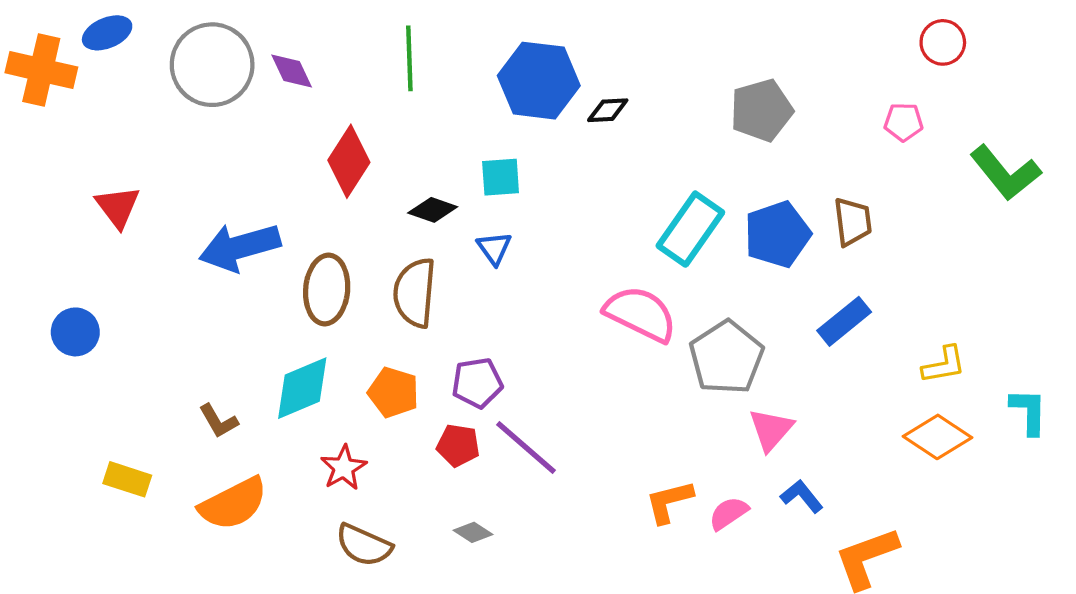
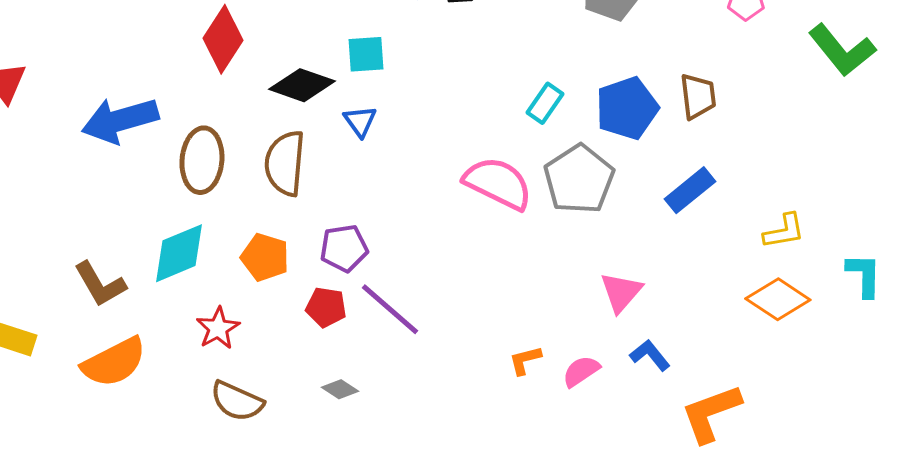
black diamond: (433, 210) -> (302, 85), size x1.4
cyan rectangle: (690, 229) -> (545, 103), size x0.6
gray pentagon: (726, 357) -> (579, 179), moved
brown L-shape: (218, 421) -> (100, 284), size x1.4
orange L-shape: (669, 502) -> (525, 360), size x0.7

